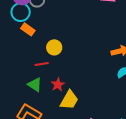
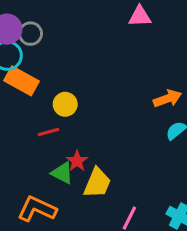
orange rectangle: (28, 29) -> (21, 81), size x1.5
green triangle: (35, 85) -> (62, 173), moved

